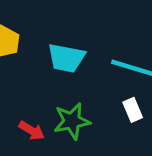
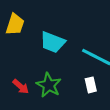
green star: (72, 121) -> (49, 85), turned 30

